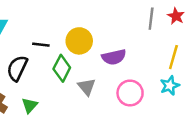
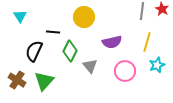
yellow circle: (79, 41) -> (84, 17), moved
yellow line: (173, 57) -> (147, 42), moved
green triangle: (30, 105) -> (44, 81), size x1.5

